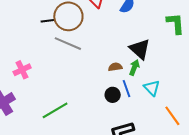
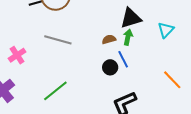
gray line: (68, 44) -> (58, 40), moved
black triangle: (140, 49) -> (131, 18), turned -50
cyan triangle: (152, 88) -> (166, 30), moved, turned 36

